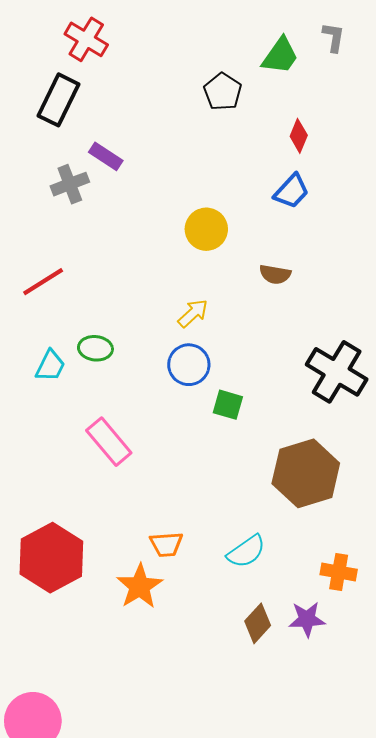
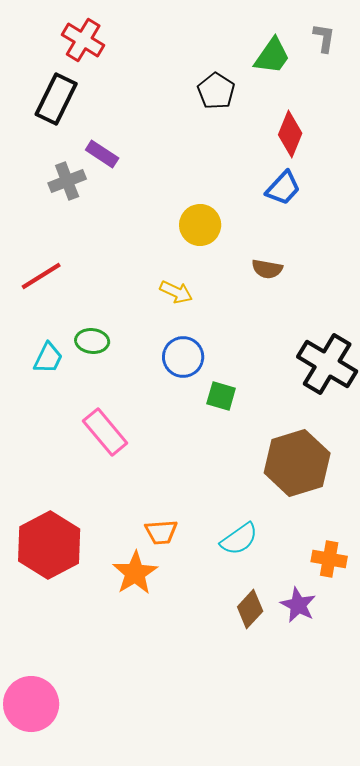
red diamond: (299, 136) -> (290, 134), size x1.4
yellow arrow: (193, 313) -> (176, 292), moved, turned 68
purple star: (307, 619) -> (298, 605), turned 30

